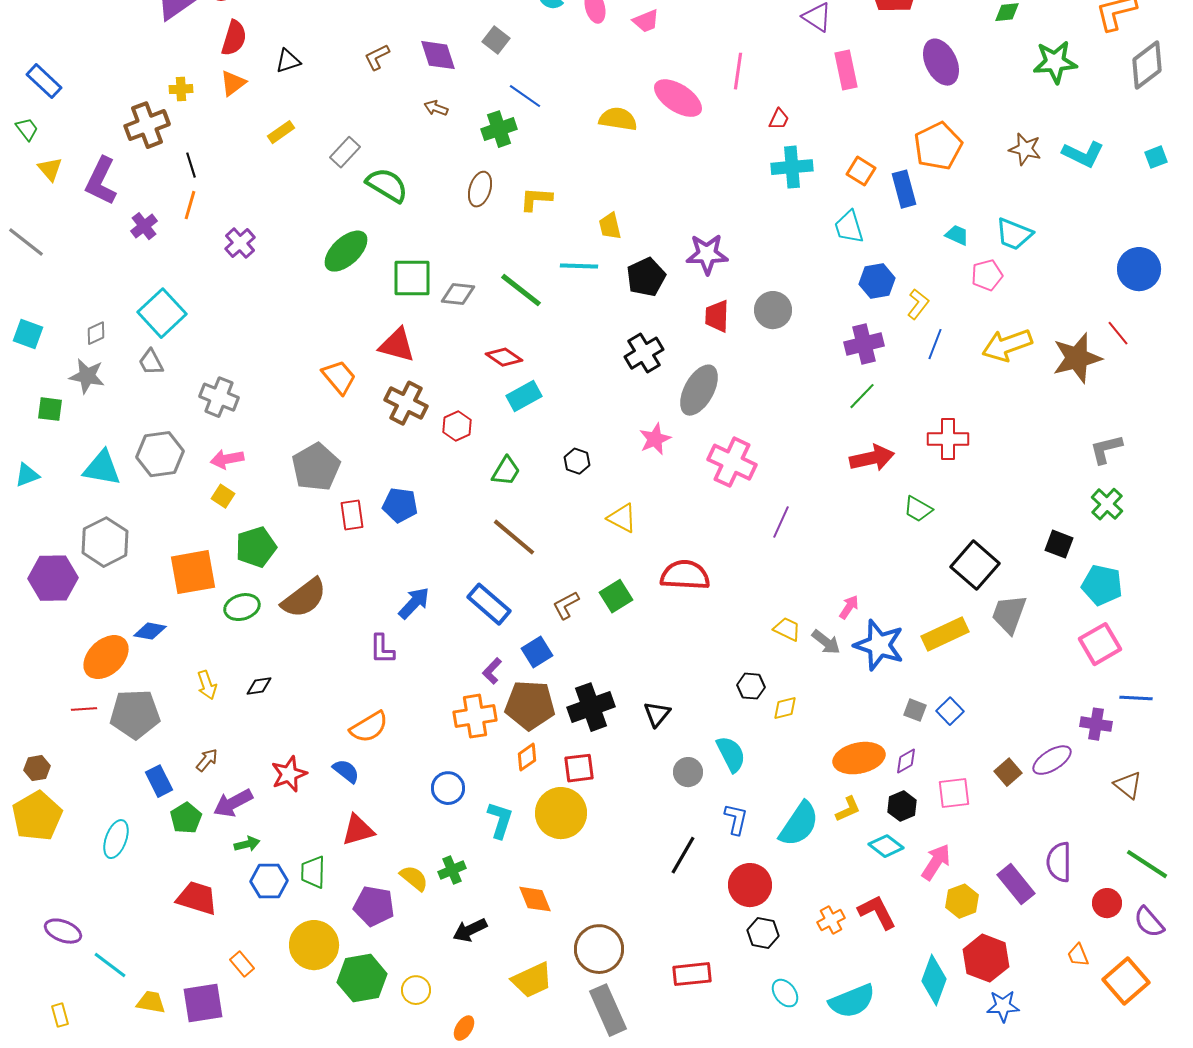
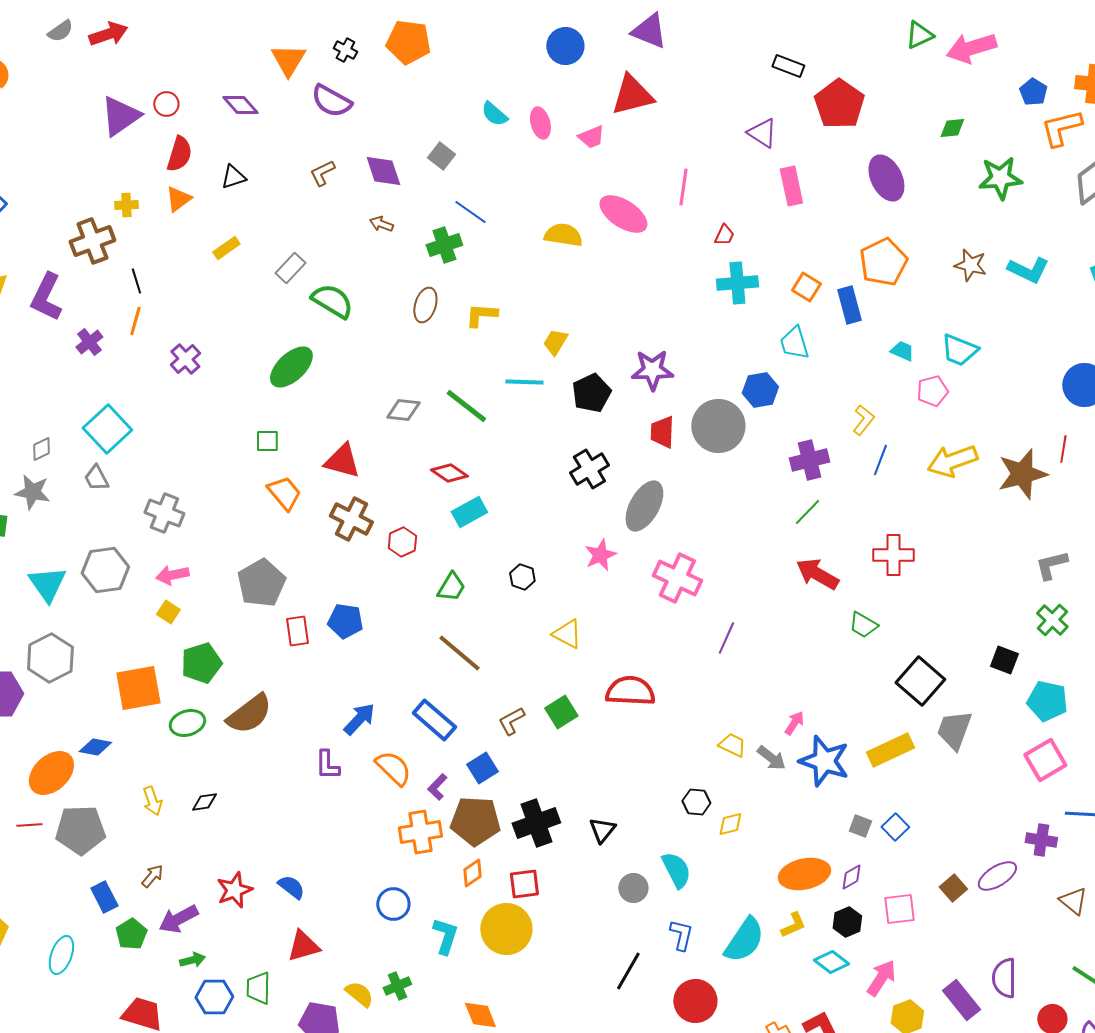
yellow trapezoid: (610, 226) -> (555, 342), turned 44
green square: (412, 278) -> (267, 441), moved, size x0.6
blue hexagon: (877, 281) -> (760, 390), moved
gray circle: (773, 310) -> (718, 426), size x1.4
red line: (1118, 333) -> (1063, 449), turned 48
red arrow: (872, 458) -> (817, 574), turned -138
cyan triangle: (102, 468) -> (47, 584), turned 45
orange semicircle: (369, 727) -> (393, 768), moved, turned -105

